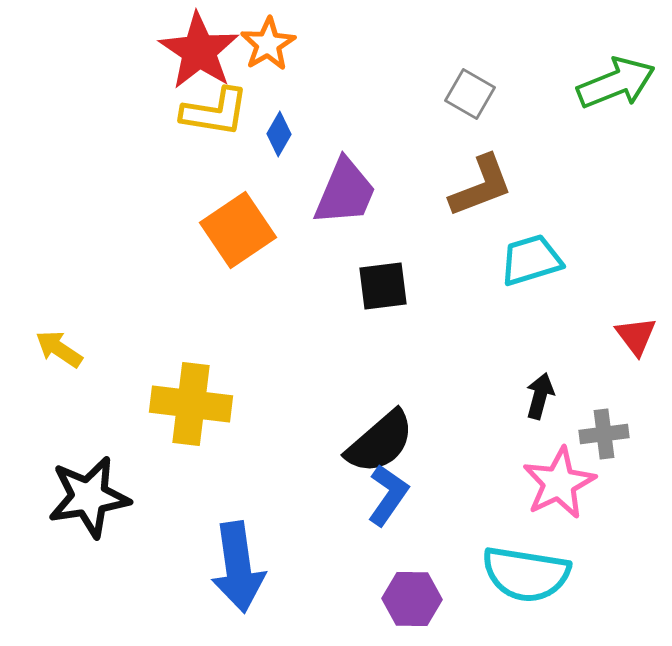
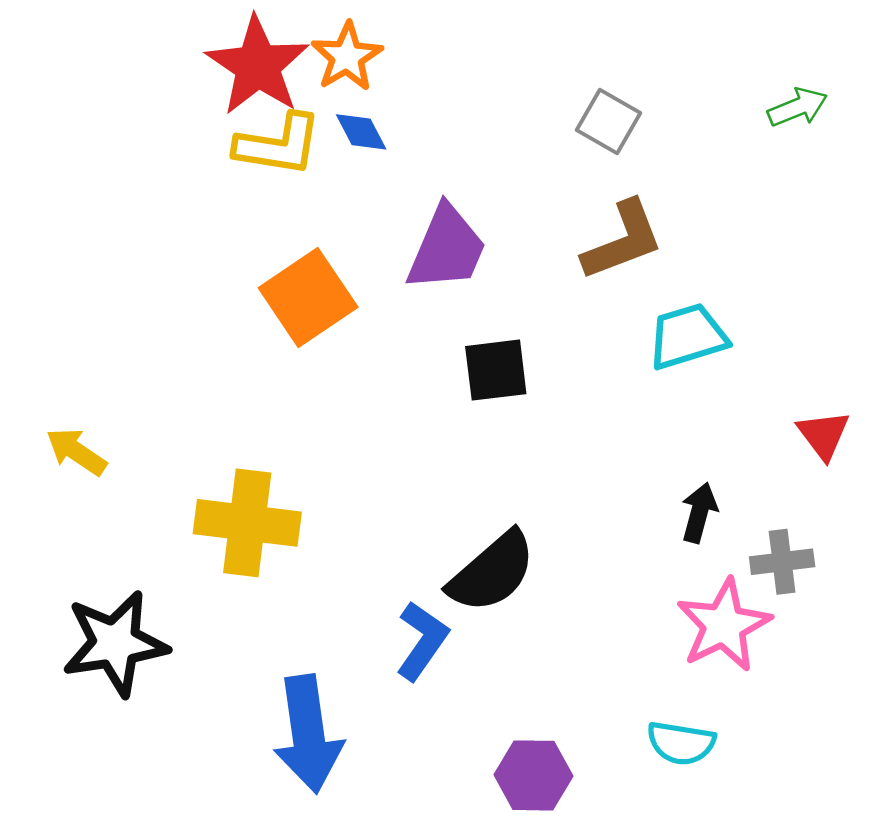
green arrow: (616, 83) -> (798, 107), size x0.6
blue diamond: (279, 134) -> (361, 132), moved, turned -57
blue L-shape: (388, 495) -> (422, 641), moved
cyan semicircle: (526, 574) -> (681, 743), size x0.6

